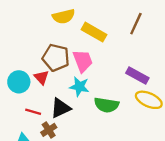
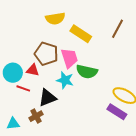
purple rectangle: (137, 75) -> (117, 112), moved
red triangle: (42, 77) -> (33, 70), turned -40
green semicircle: (107, 105) -> (87, 72), moved
red line: (33, 112) -> (23, 88), moved

